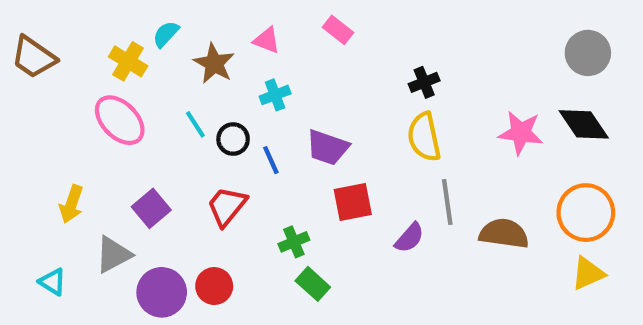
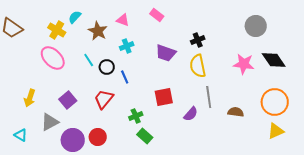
gray circle: (588, 53) -> (256, 26), moved
purple trapezoid: (328, 147) -> (166, 53), moved
brown semicircle: (504, 234) -> (236, 112), size x0.7

